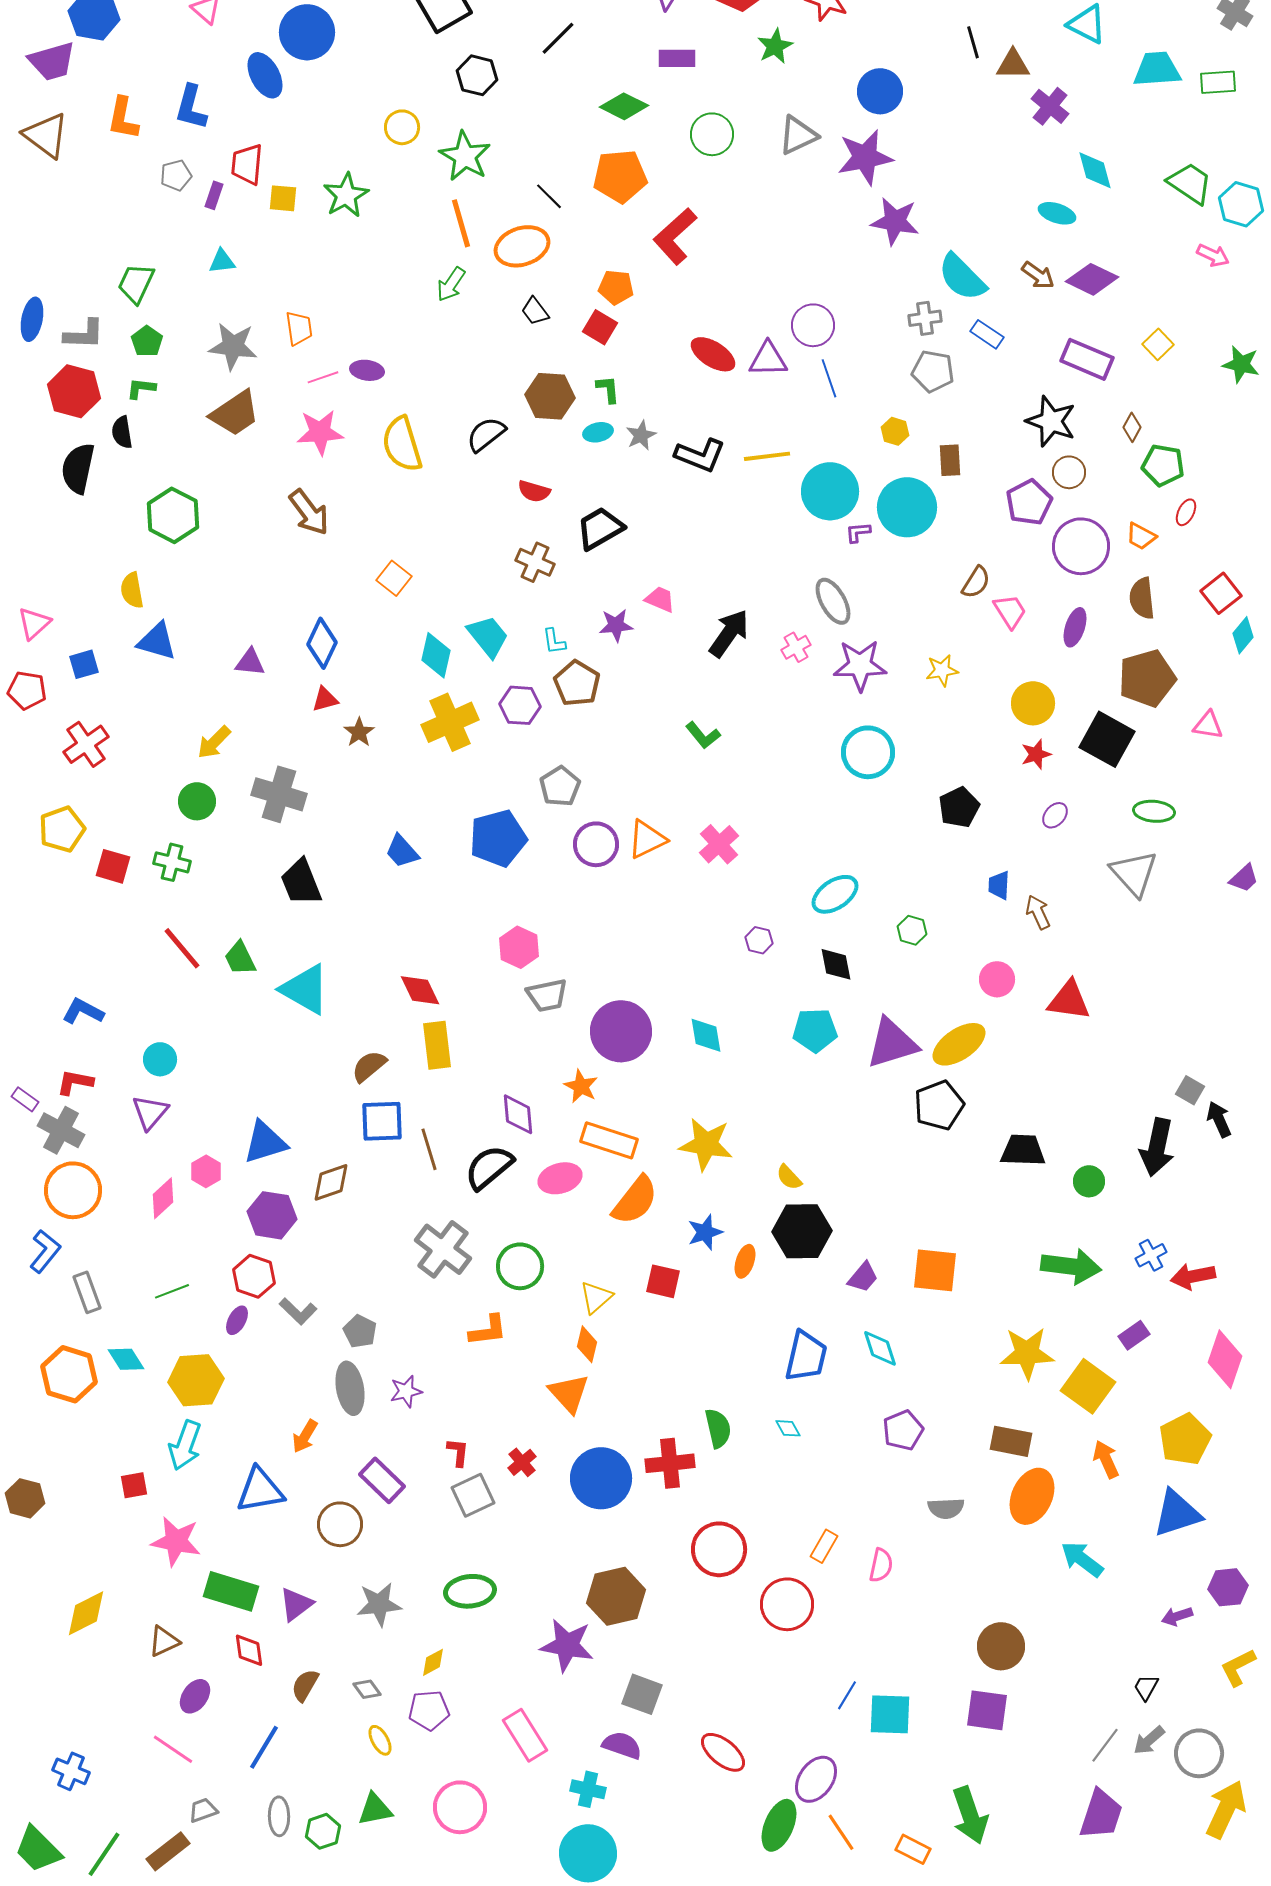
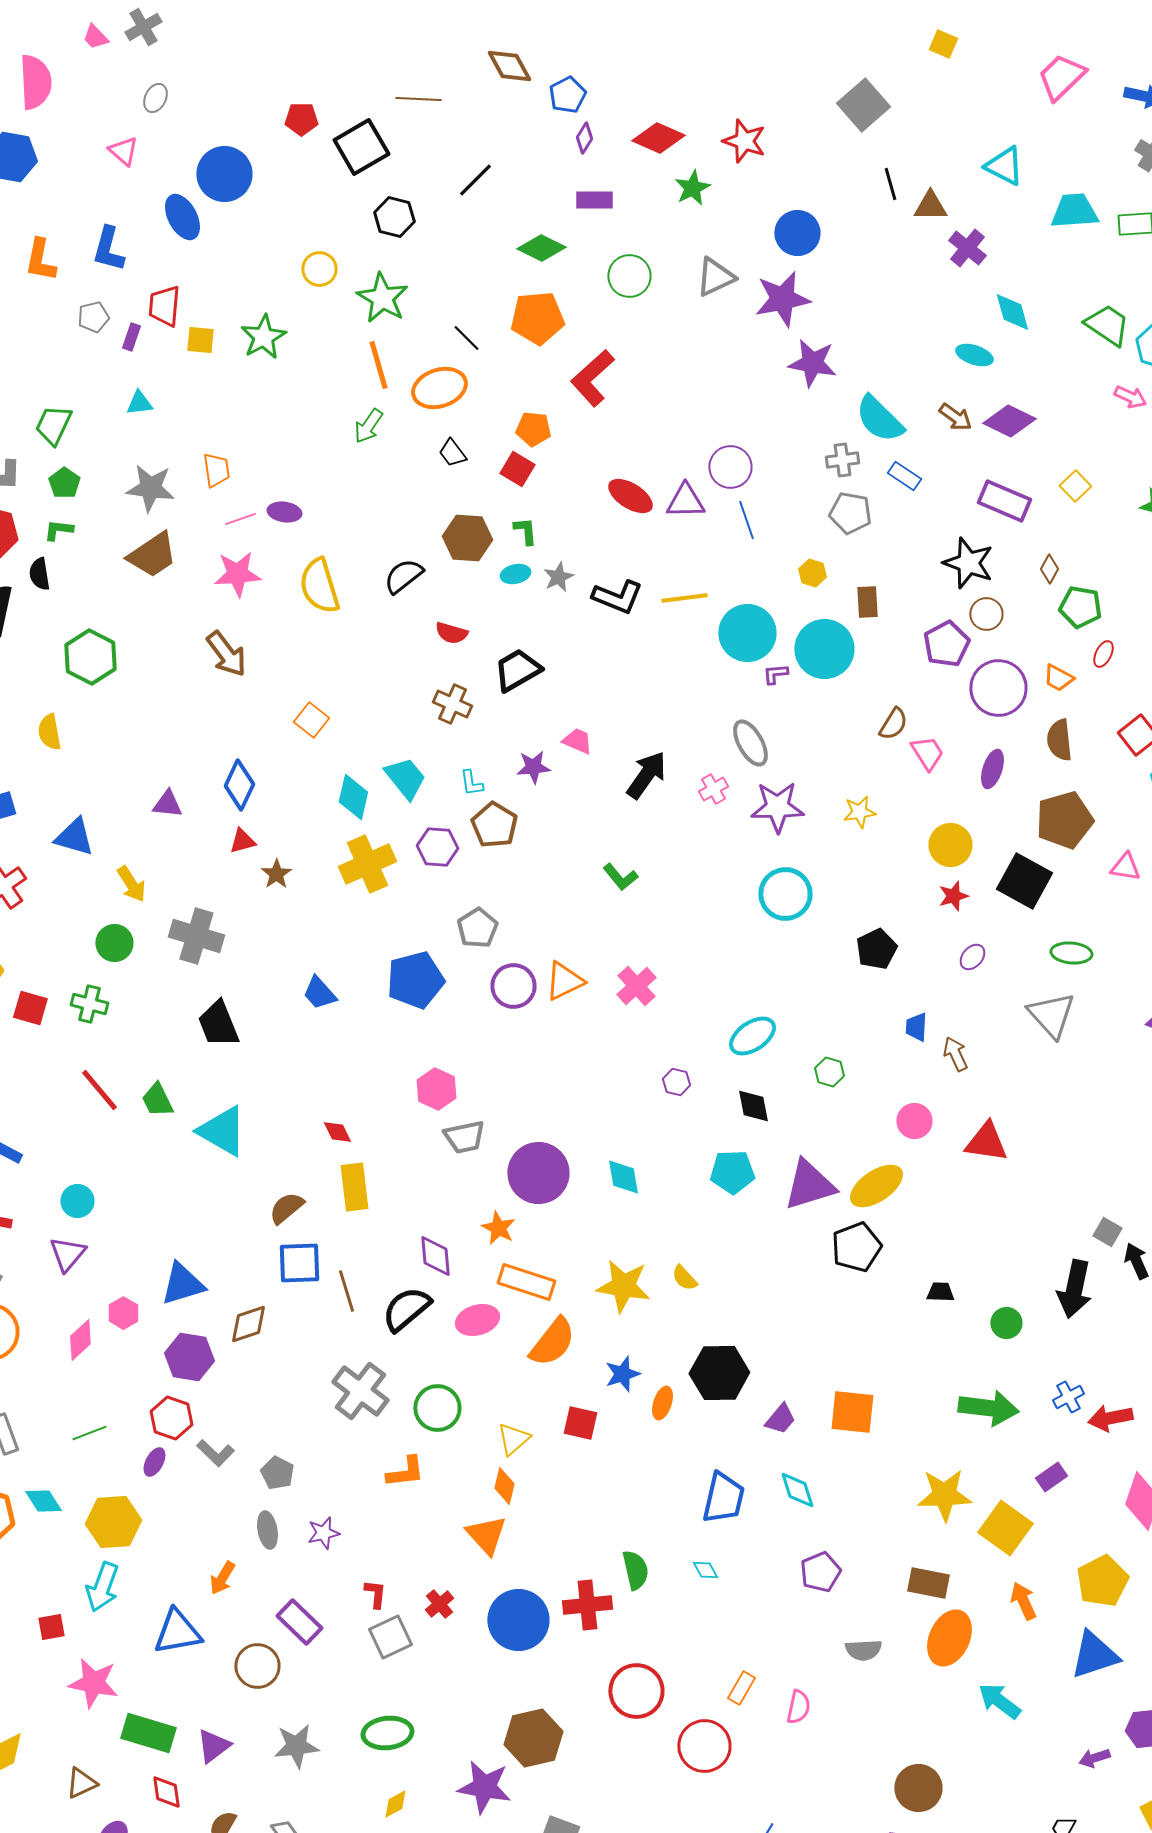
blue triangle: (157, 641) -> (74, 837), moved
yellow arrow: (214, 742) -> (131, 884), turned -78
red diamond: (420, 990) -> (337, 1132), size x0.7
black trapezoid: (1023, 1150) -> (940, 1292), size x0.6
yellow semicircle: (789, 1177) -> (684, 1278), moved
gray ellipse: (350, 1388) -> (267, 1530), size x0.7
yellow diamond: (433, 1662) -> (395, 1804), moved

